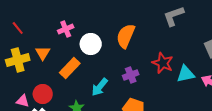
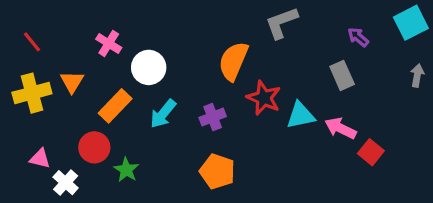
pink cross: (66, 29) -> (109, 43), turned -35
orange semicircle: (126, 36) -> (233, 61), moved
cyan arrow: (100, 87) -> (163, 114), moved
red circle: (43, 94) -> (94, 147), moved

